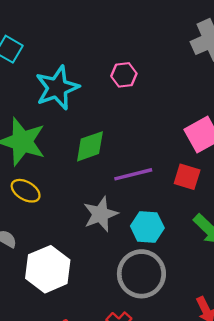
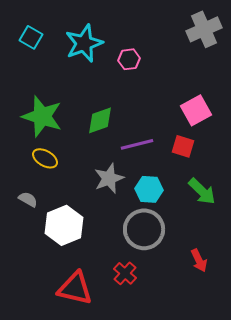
cyan star: (57, 88) -> (84, 43), moved

